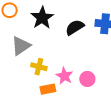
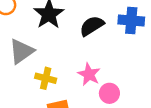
pink star: (64, 76) -> (89, 74), moved

